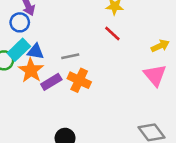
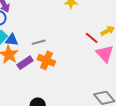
red line: (112, 33) -> (92, 38), moved

